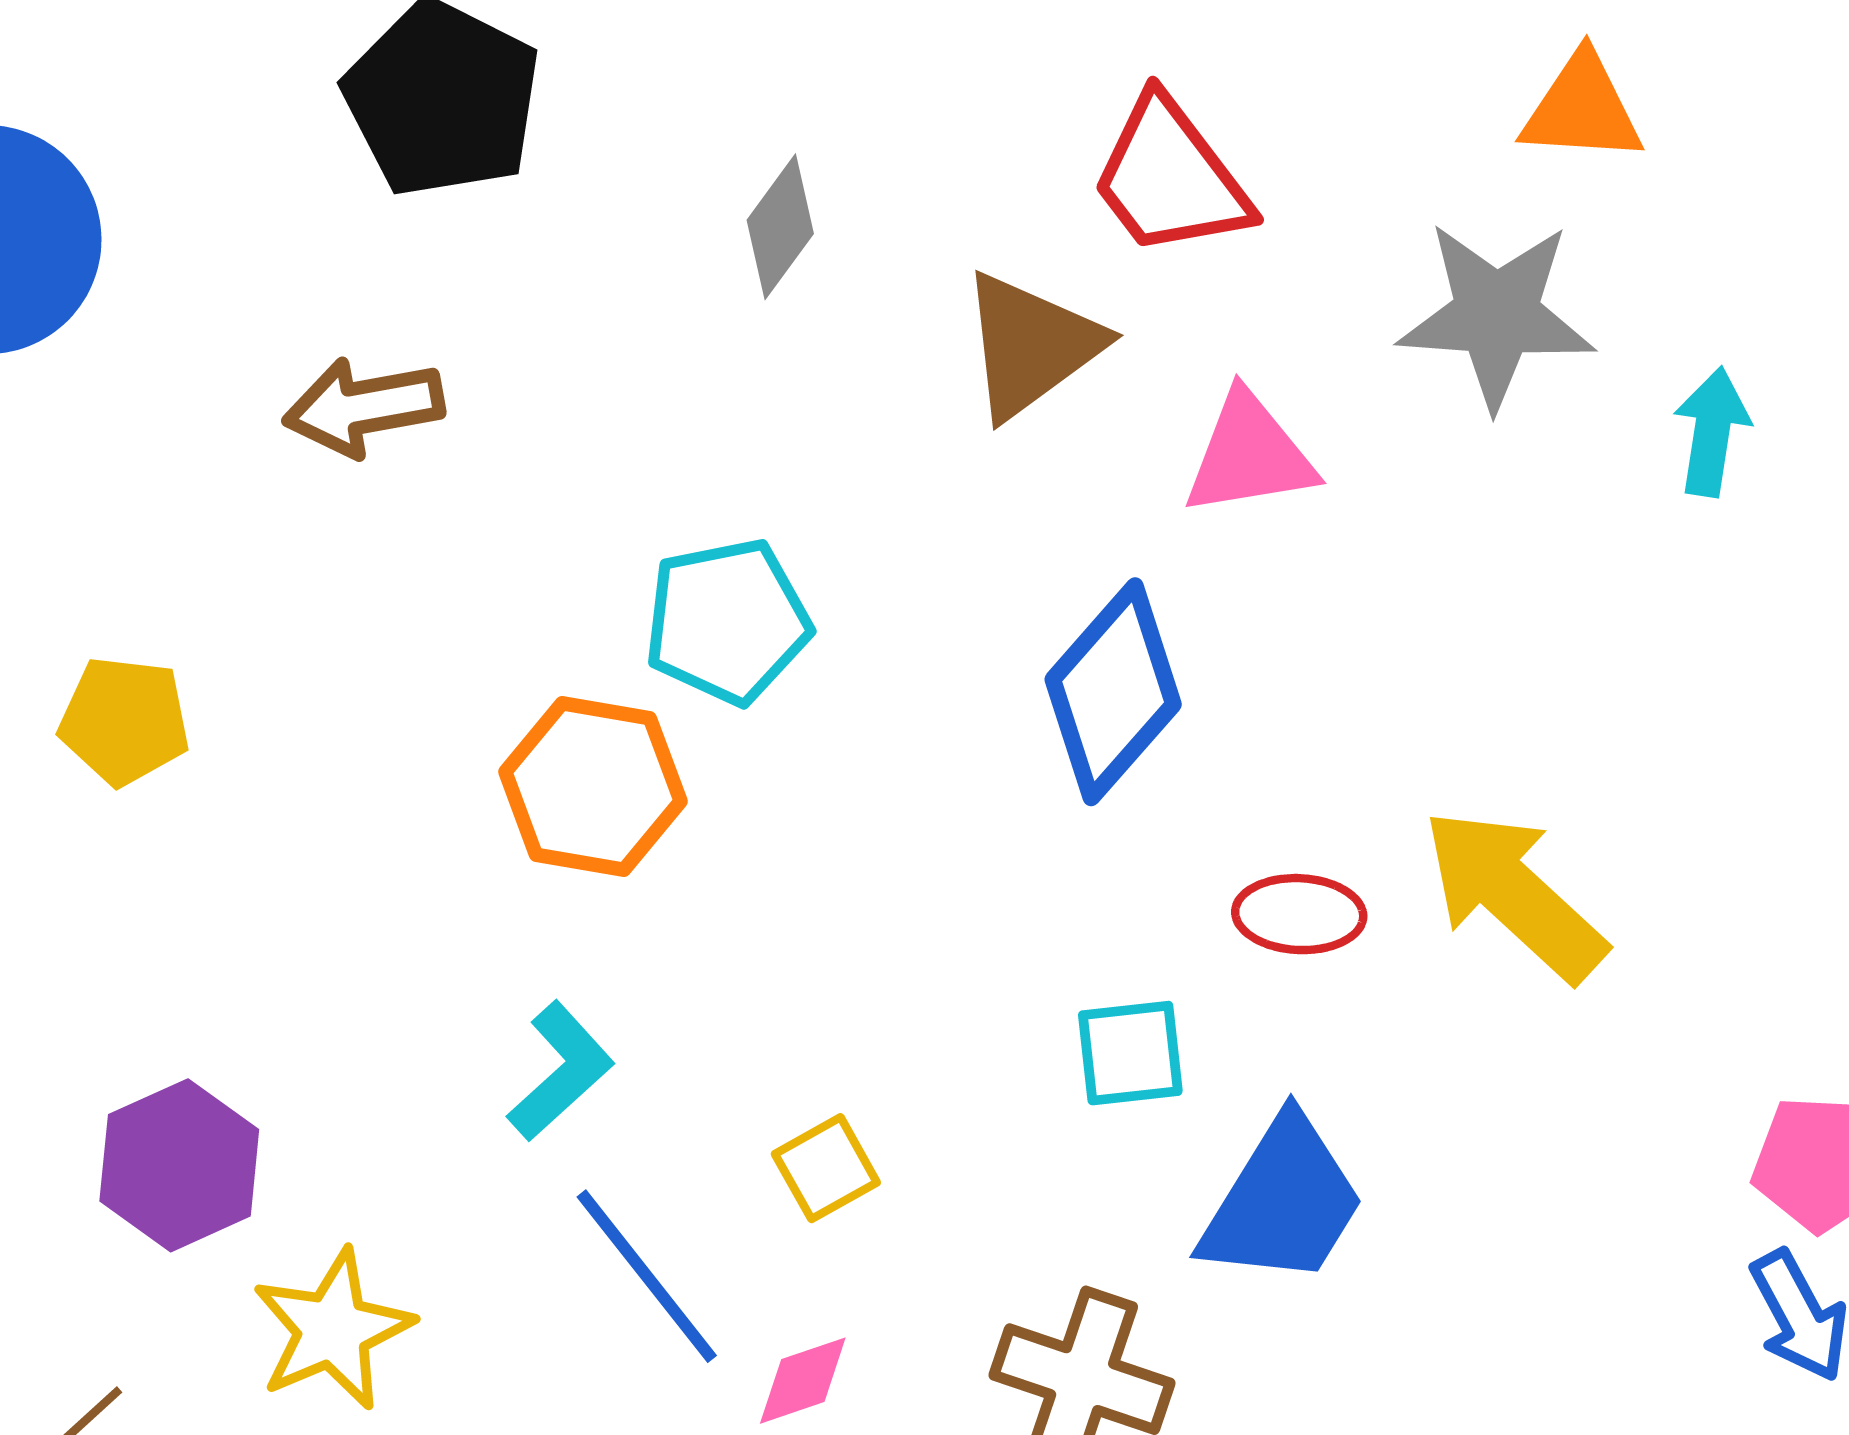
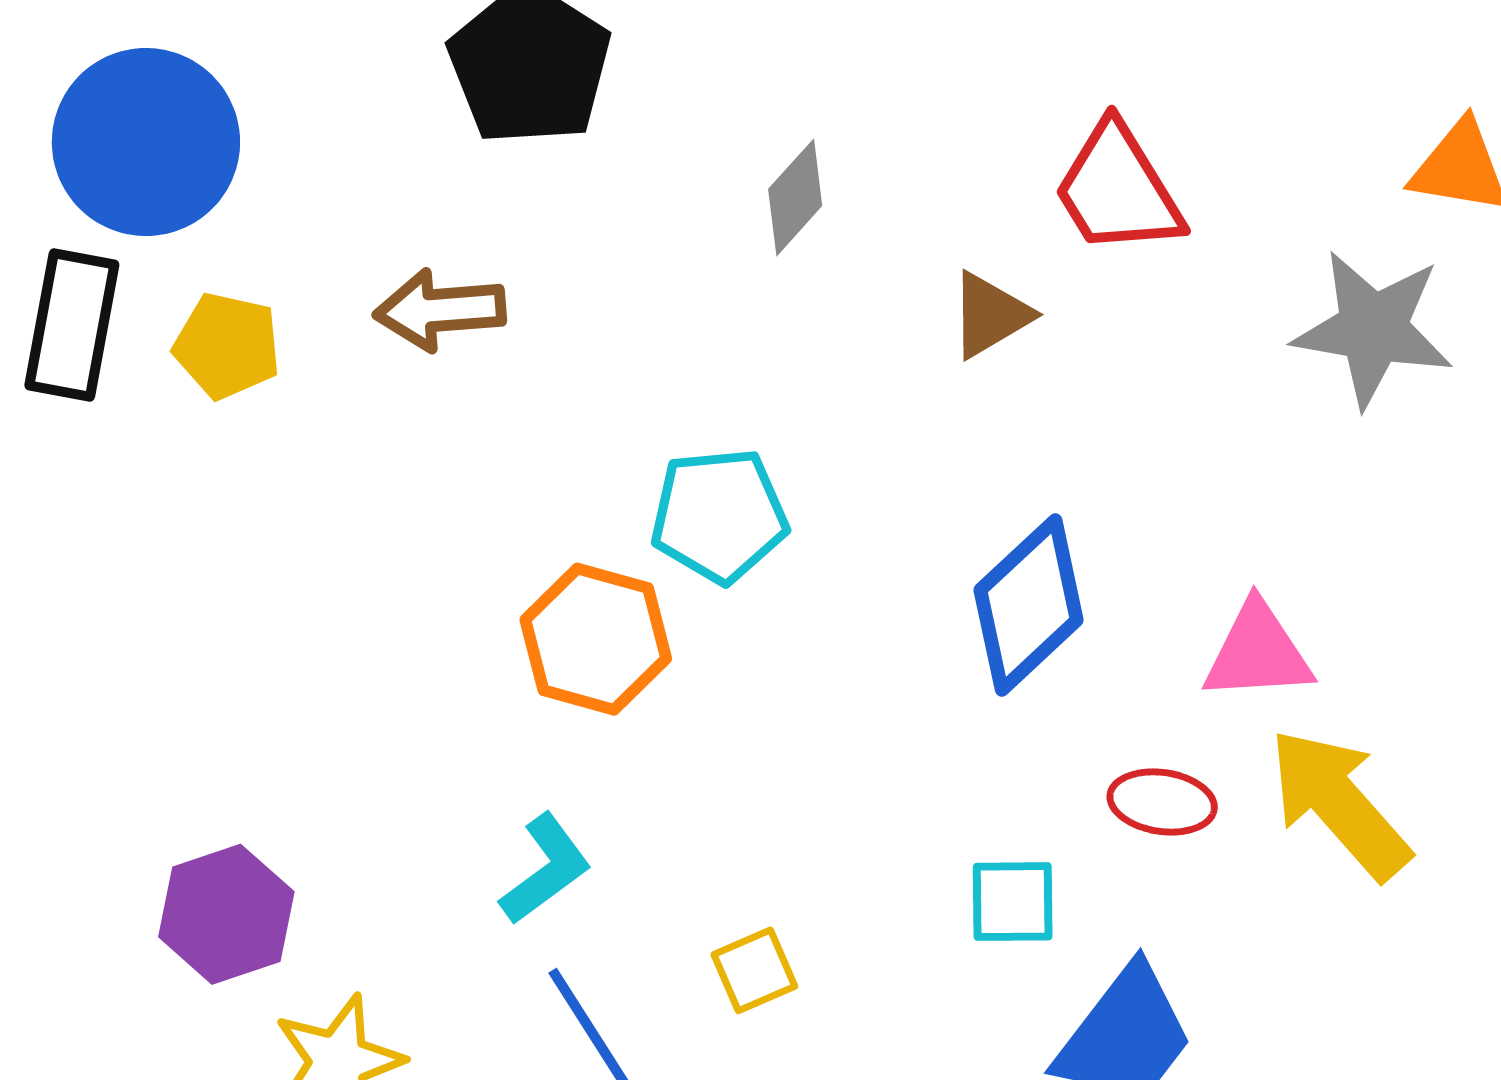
brown triangle: (1031, 345) -> (990, 315), size x0.7
pink triangle: (1250, 455) -> (1258, 652), moved
yellow pentagon: (124, 721) -> (227, 346), moved

